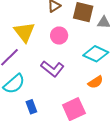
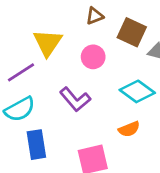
blue rectangle: (31, 107) -> (36, 145), size x1.5

